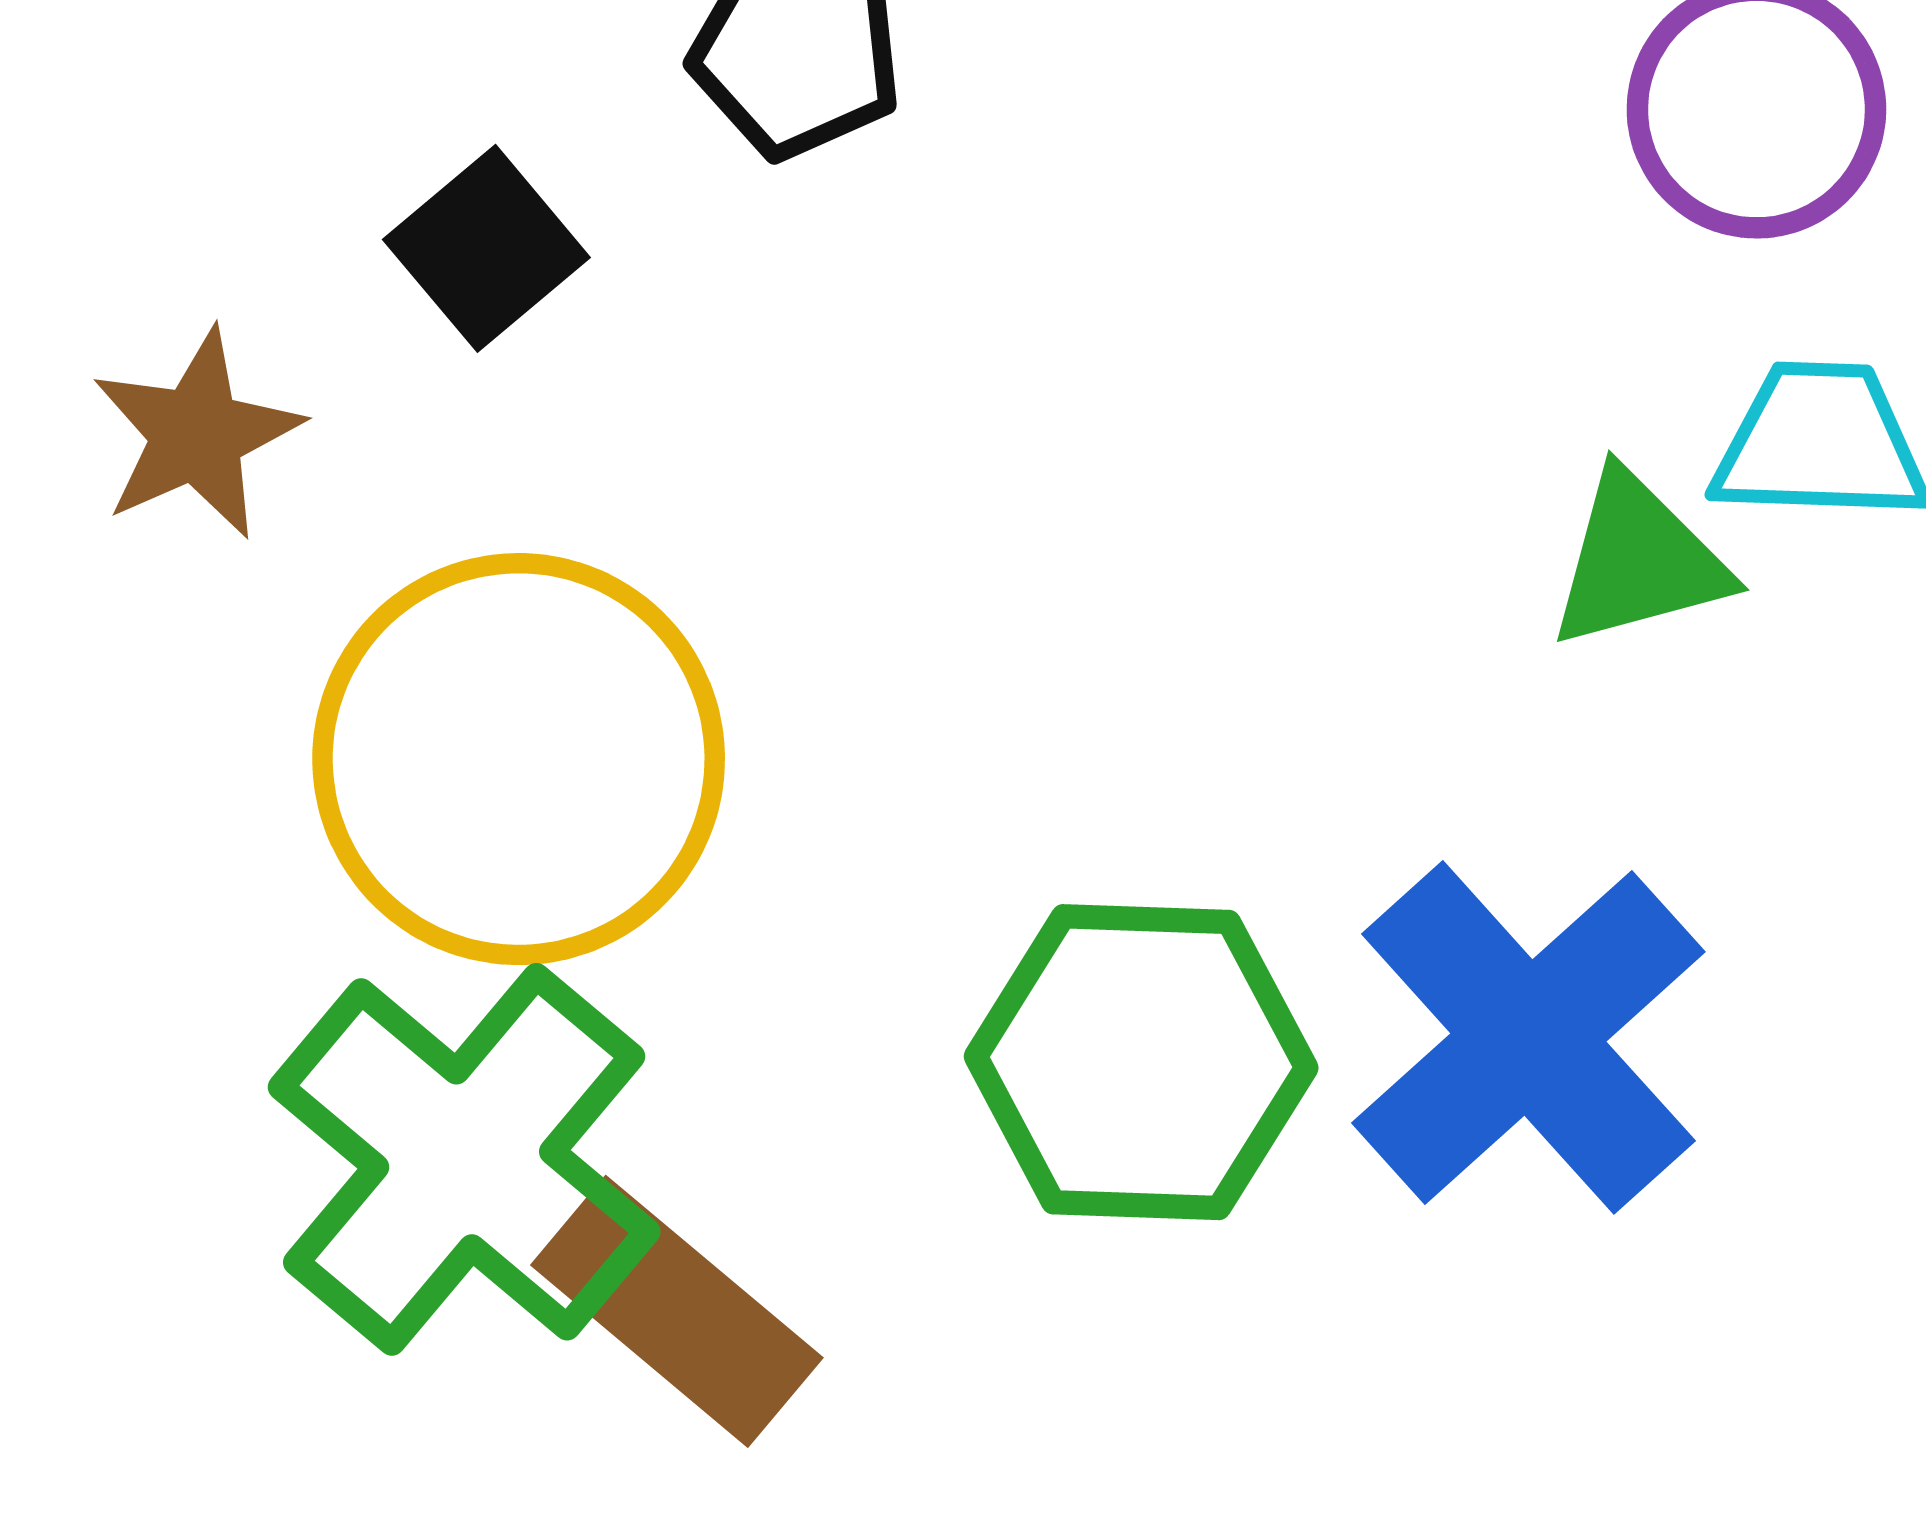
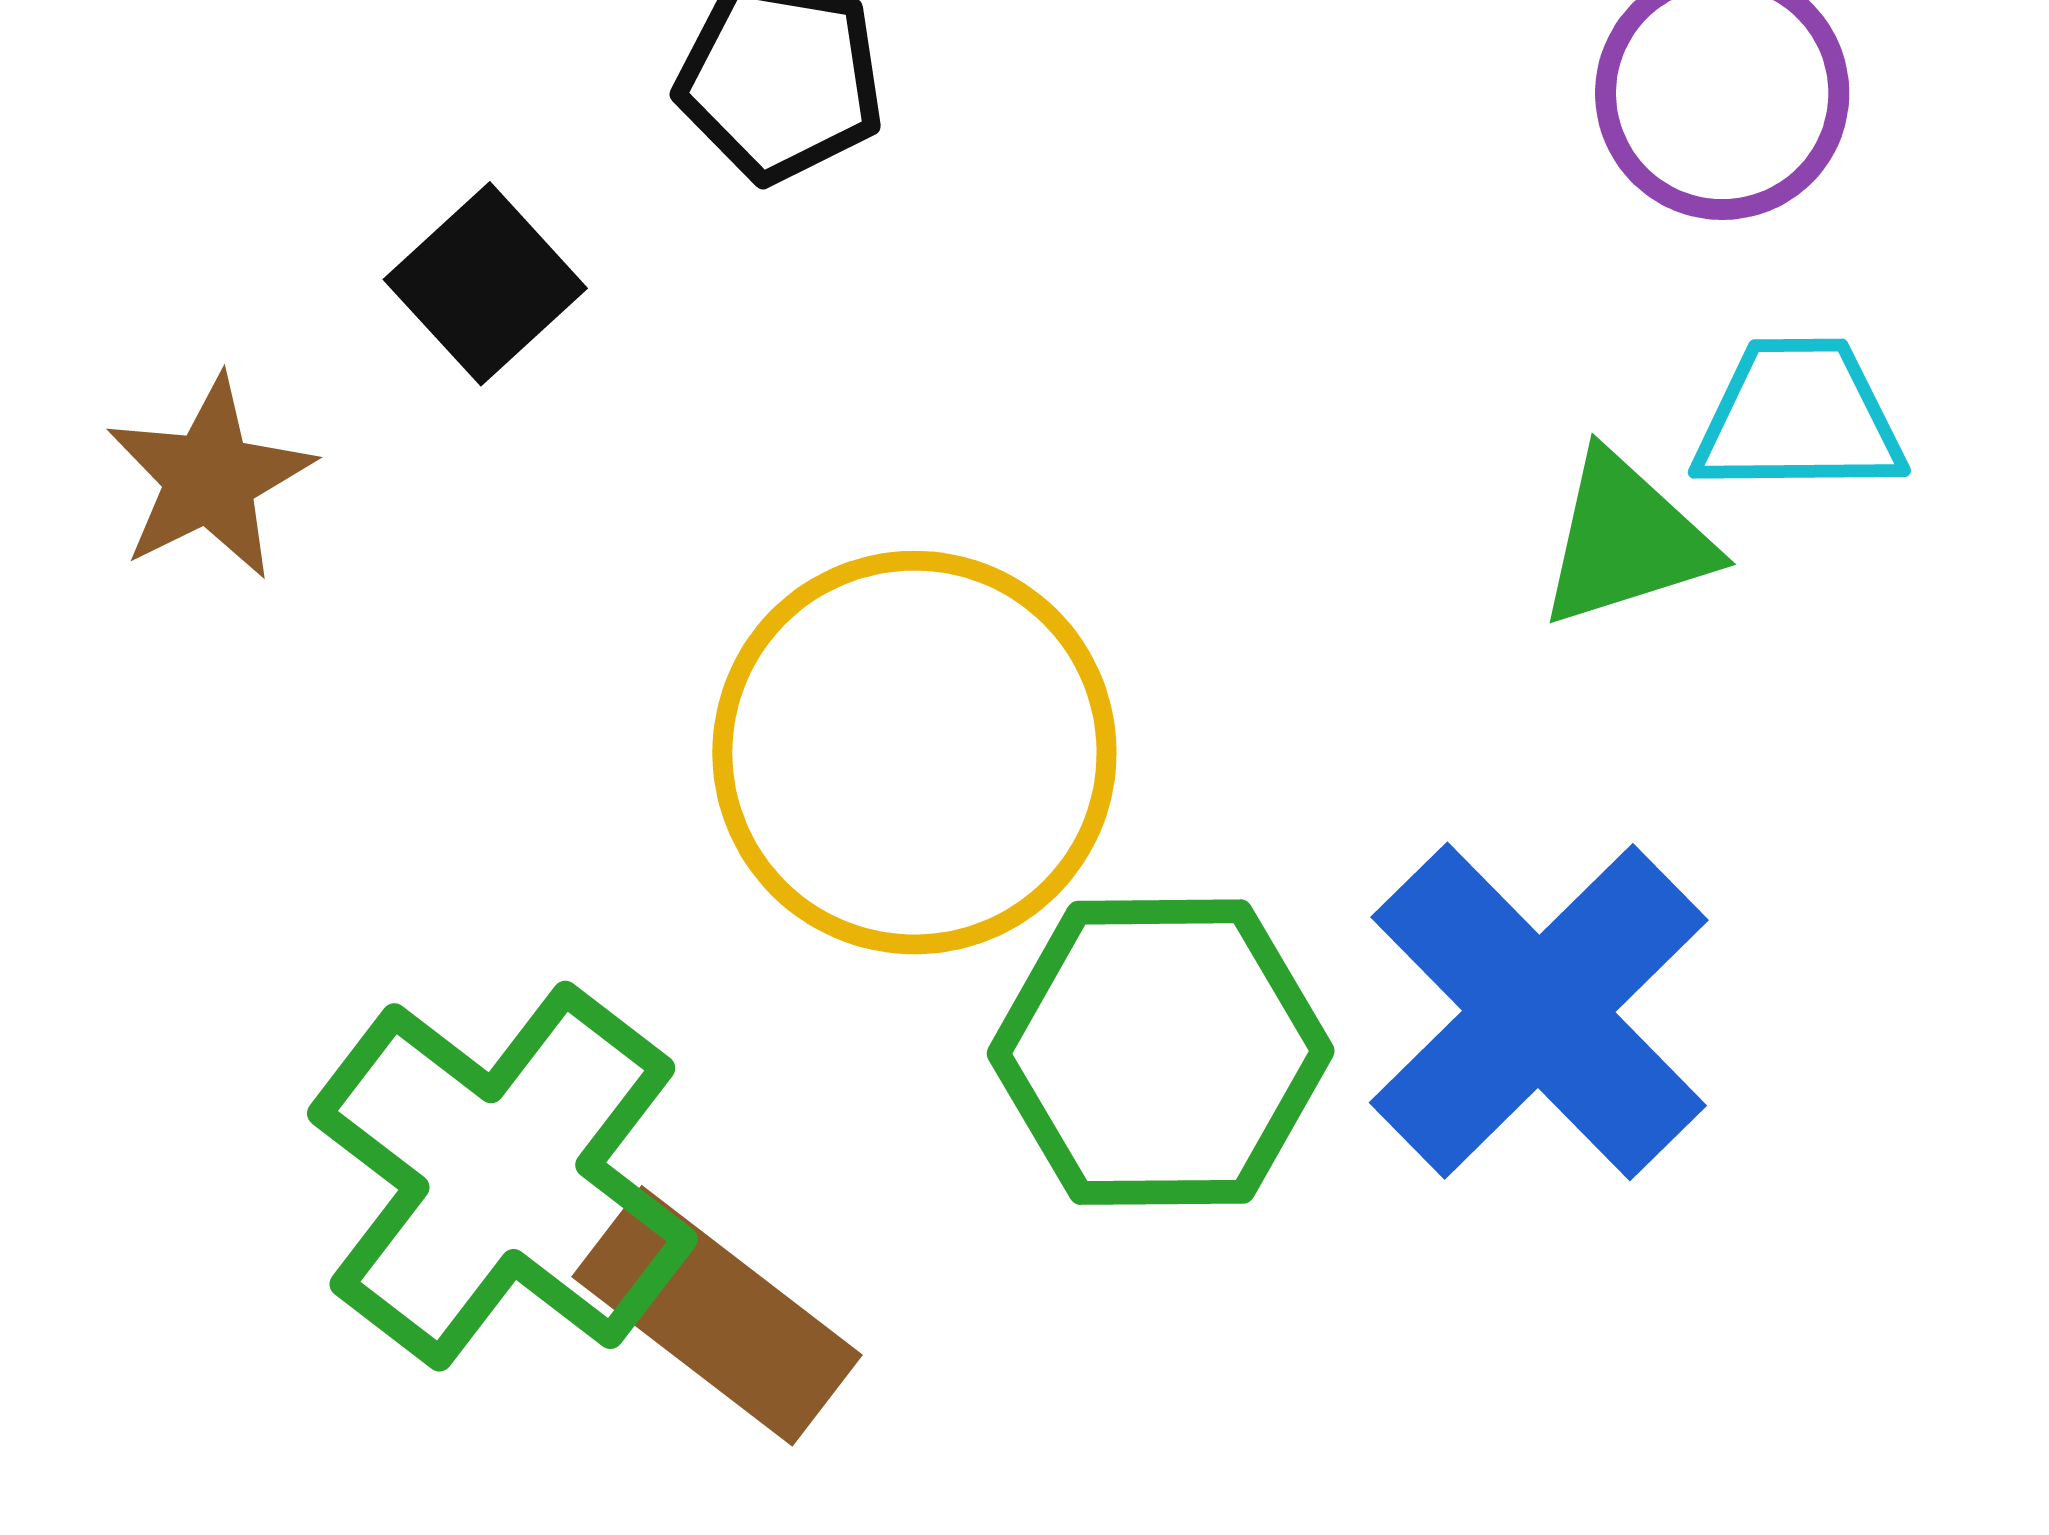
yellow circle: (519, 759) -> (914, 753), moved

